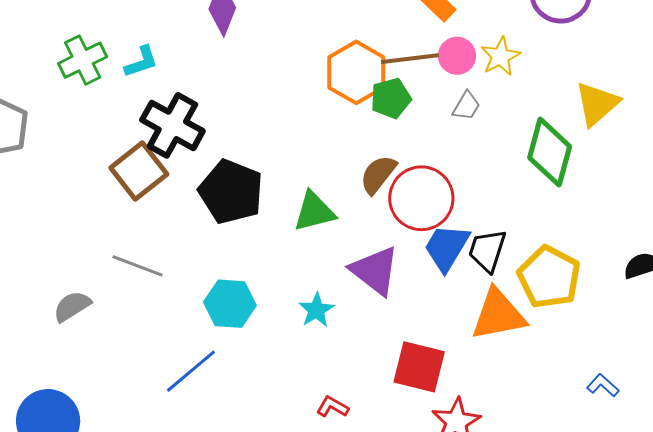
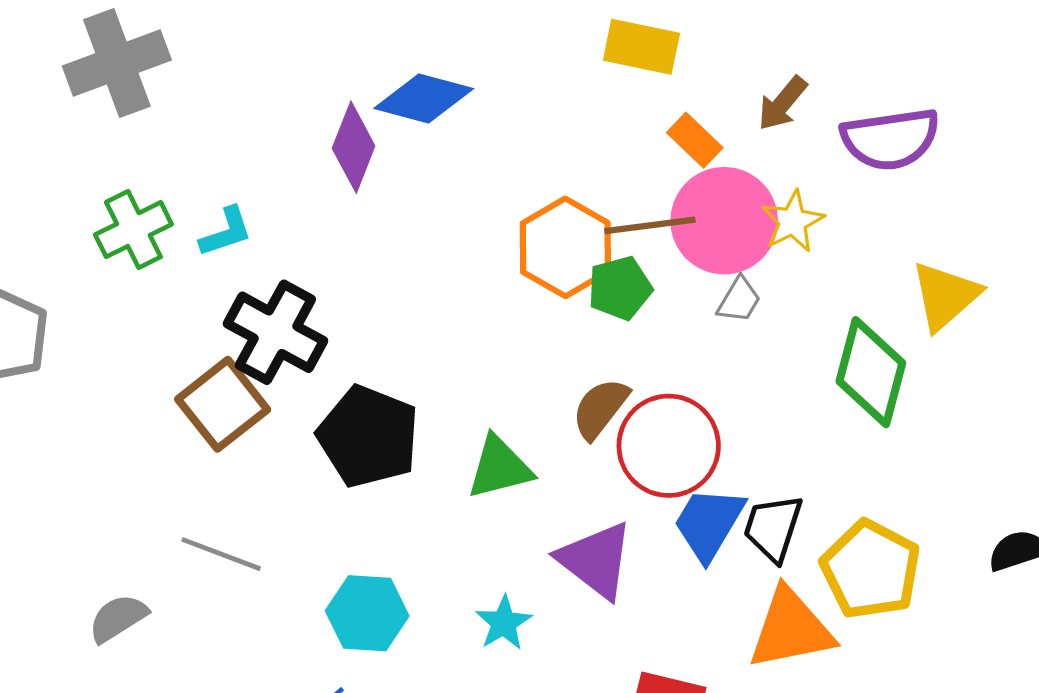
pink circle: (457, 56) -> (724, 221), size x1.8

